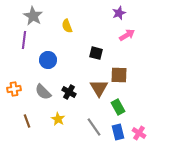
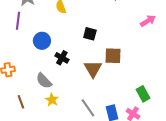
pink arrow: (127, 35) -> (148, 21), moved
gray semicircle: (43, 92) -> (44, 81), moved
black cross: (69, 92) -> (62, 58), moved
green rectangle: (118, 107) -> (143, 94), moved

